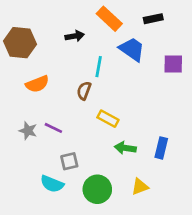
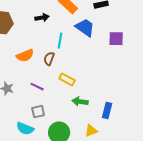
orange semicircle: (37, 84) -> (25, 56), moved
purple line: (53, 128) -> (37, 87), moved
blue rectangle: (161, 148) -> (107, 111), moved

